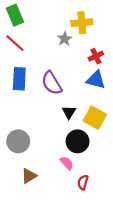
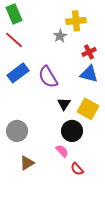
blue rectangle: (19, 79) -> (18, 73), turned 50
red semicircle: (83, 182) -> (77, 169), turned -56

